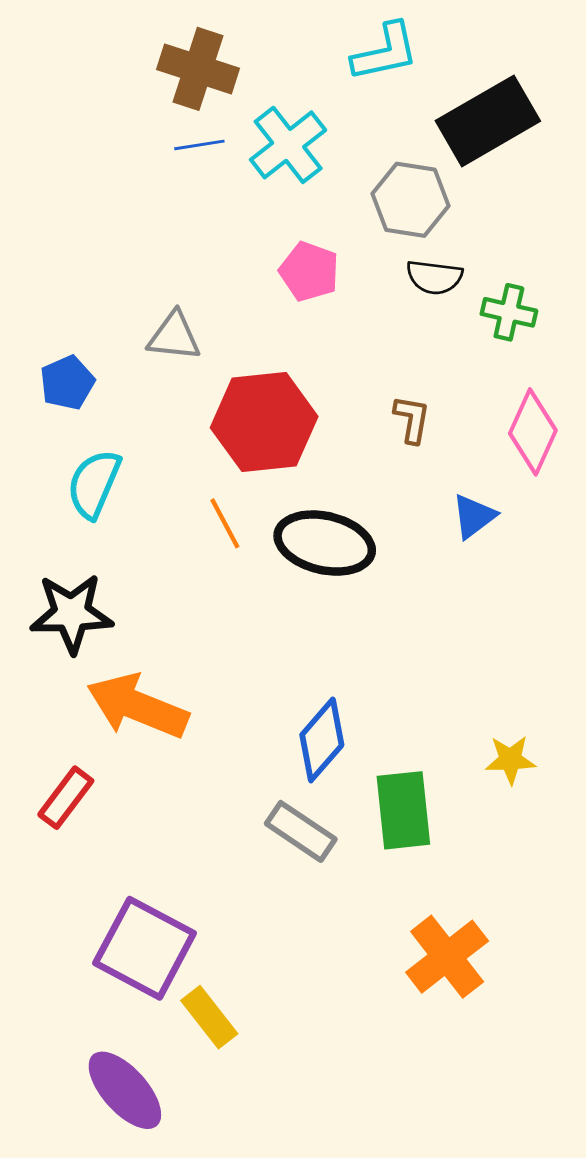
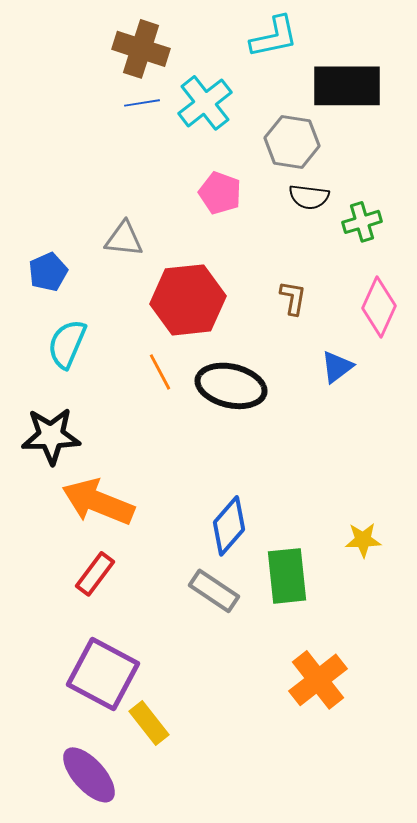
black rectangle: (488, 121) -> (347, 86), turned 30
green cross: (509, 312) -> (362, 222), turned -30
red rectangle: (66, 798) -> (95, 574), moved

